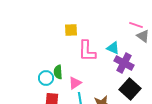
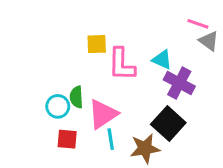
yellow square: (71, 30) -> (97, 44), moved
pink triangle: (75, 83) -> (103, 114), size x1.5
black square: (130, 89) -> (168, 124), moved

